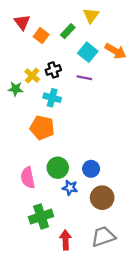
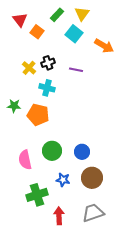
green rectangle: (68, 31) -> (57, 15), moved
cyan square: (88, 52) -> (74, 34), moved
green star: (16, 89) -> (14, 106), moved
blue star: (70, 188) -> (63, 180), moved

